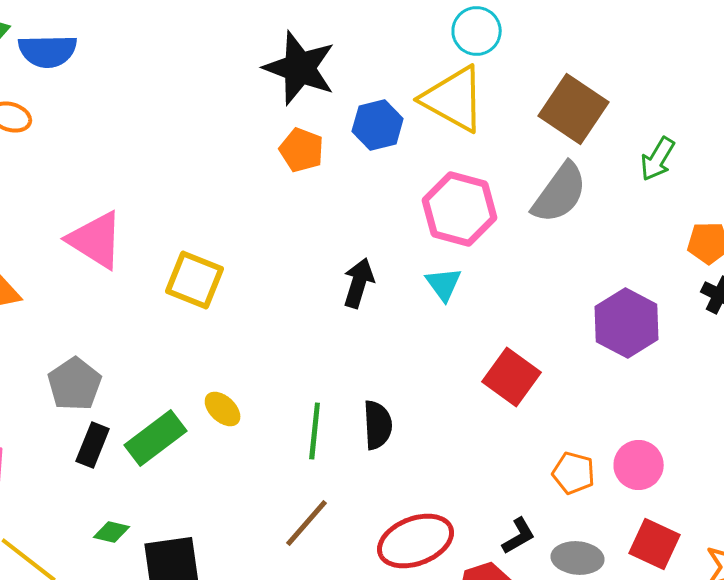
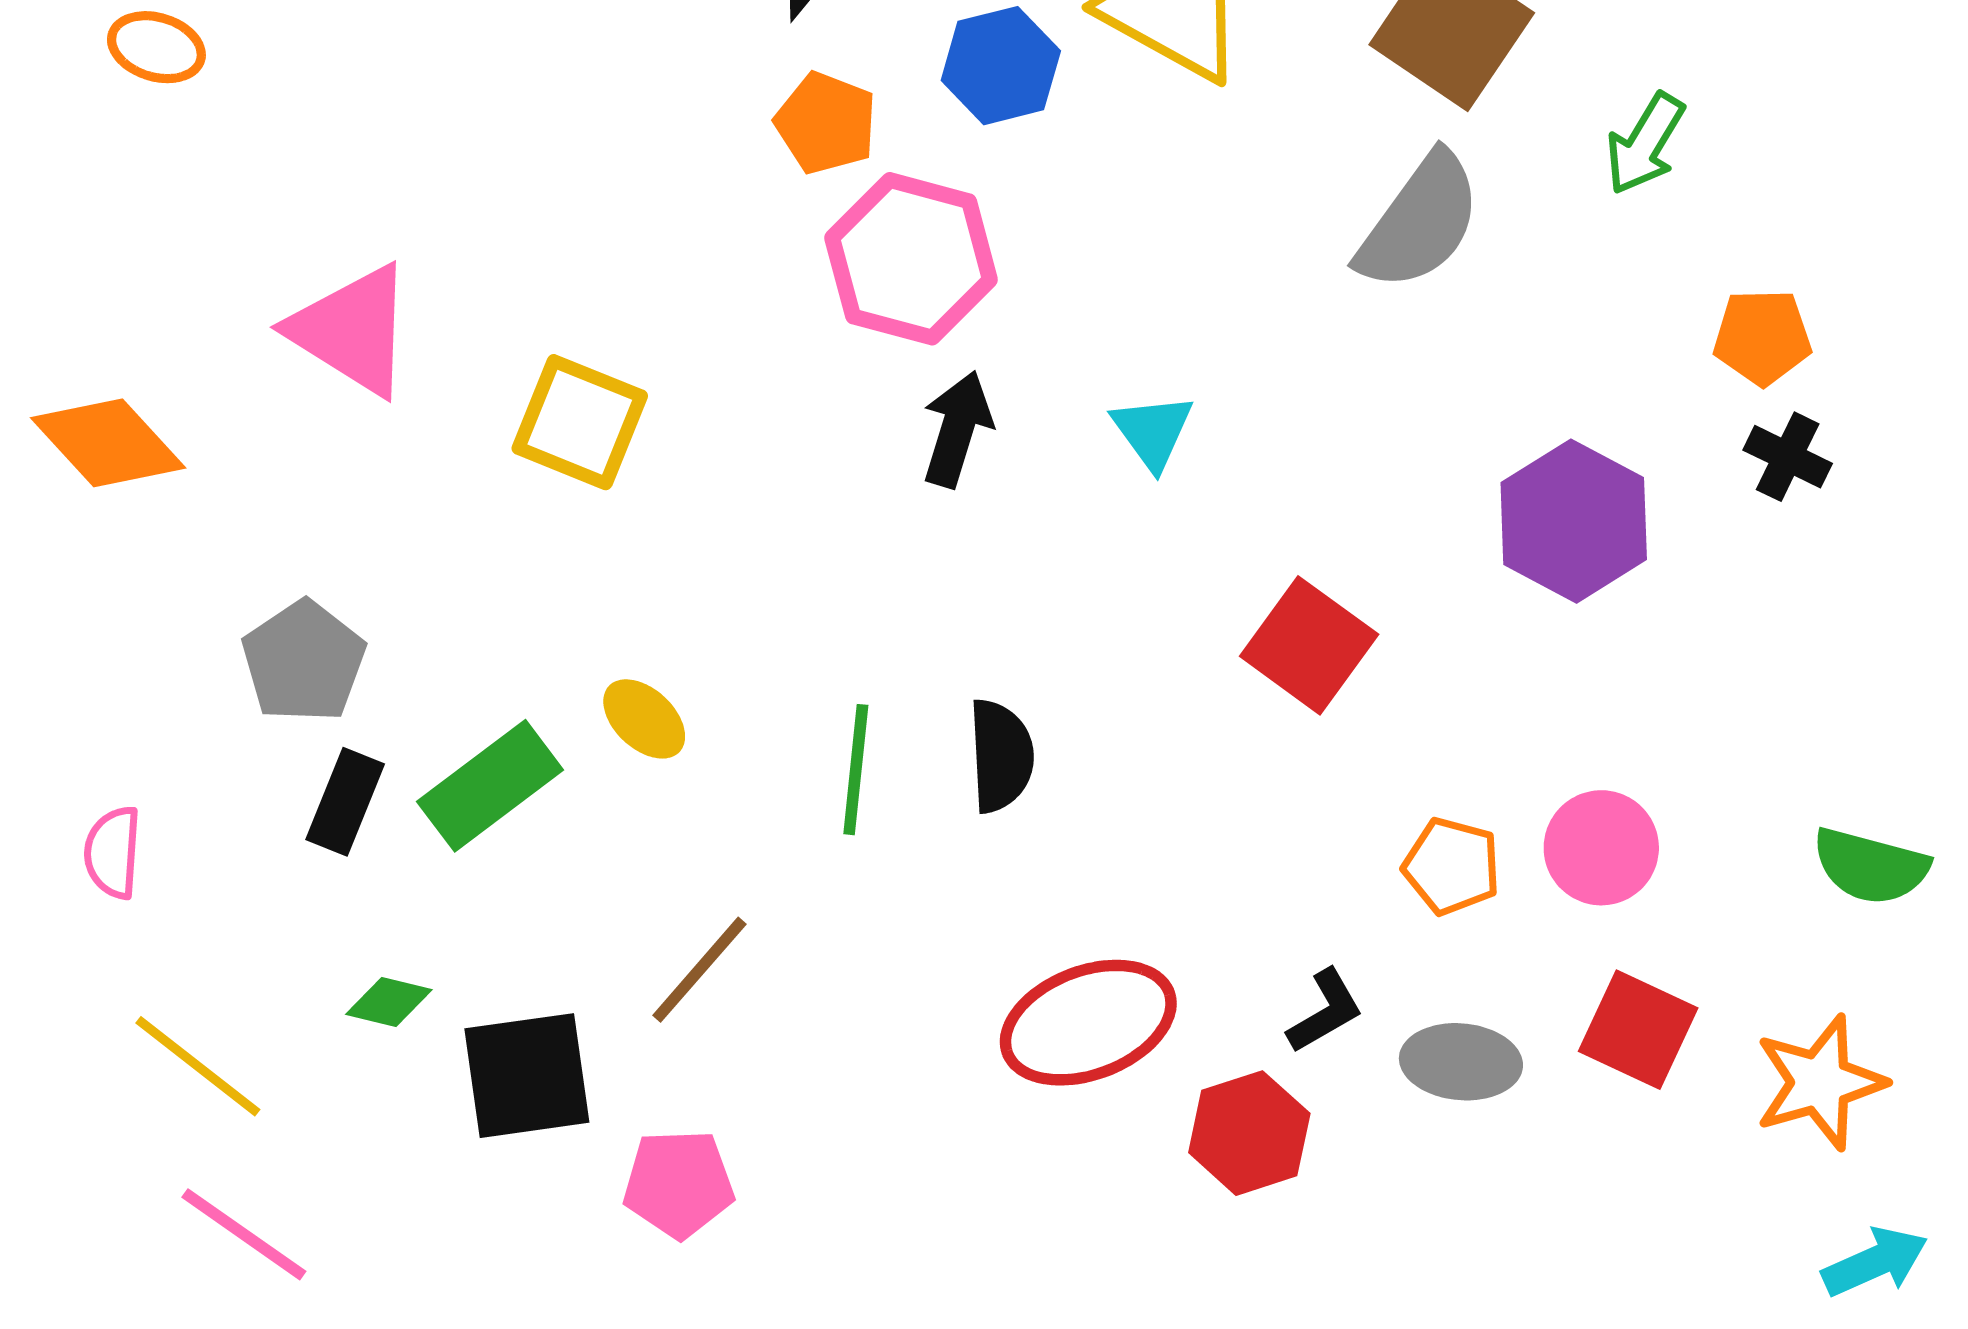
pink hexagon: (460, 209) -> (911, 259), moved
brown line: (307, 523) -> (699, 970), moved

